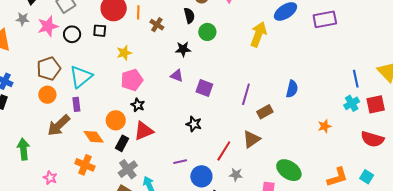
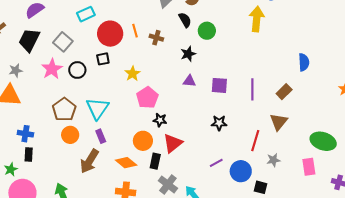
gray star: (23, 19) -> (16, 70), moved
purple line: (246, 94) -> (252, 89), moved

